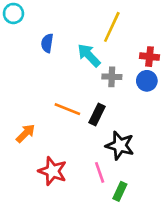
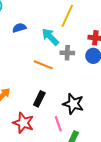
blue semicircle: (47, 43) -> (19, 28), turned 64
orange line: (67, 109) -> (43, 65), moved
black rectangle: (97, 115) -> (39, 99), moved

